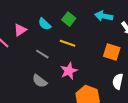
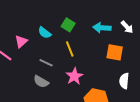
cyan arrow: (104, 16) -> (102, 28), moved
yellow line: (68, 43) -> (70, 49), turned 56
gray semicircle: (40, 81) -> (41, 82), moved

